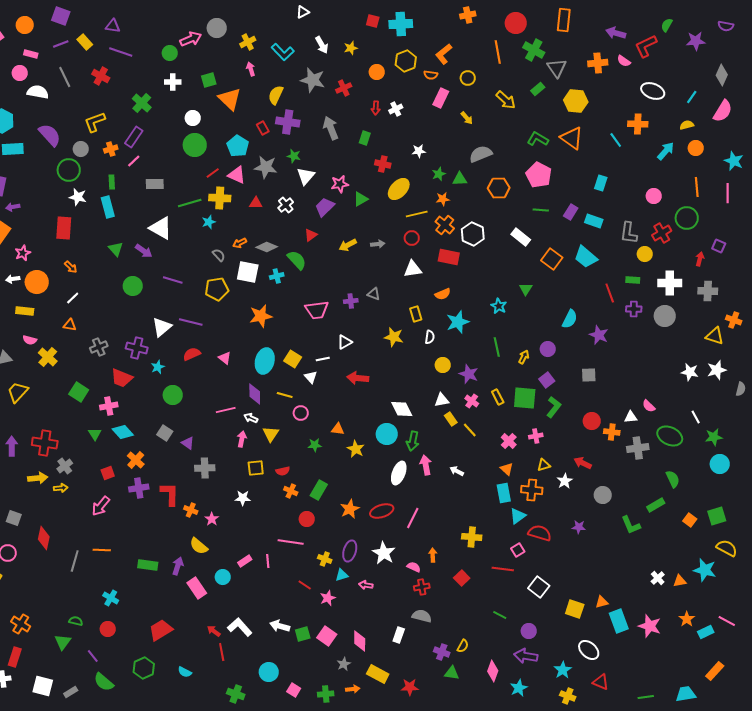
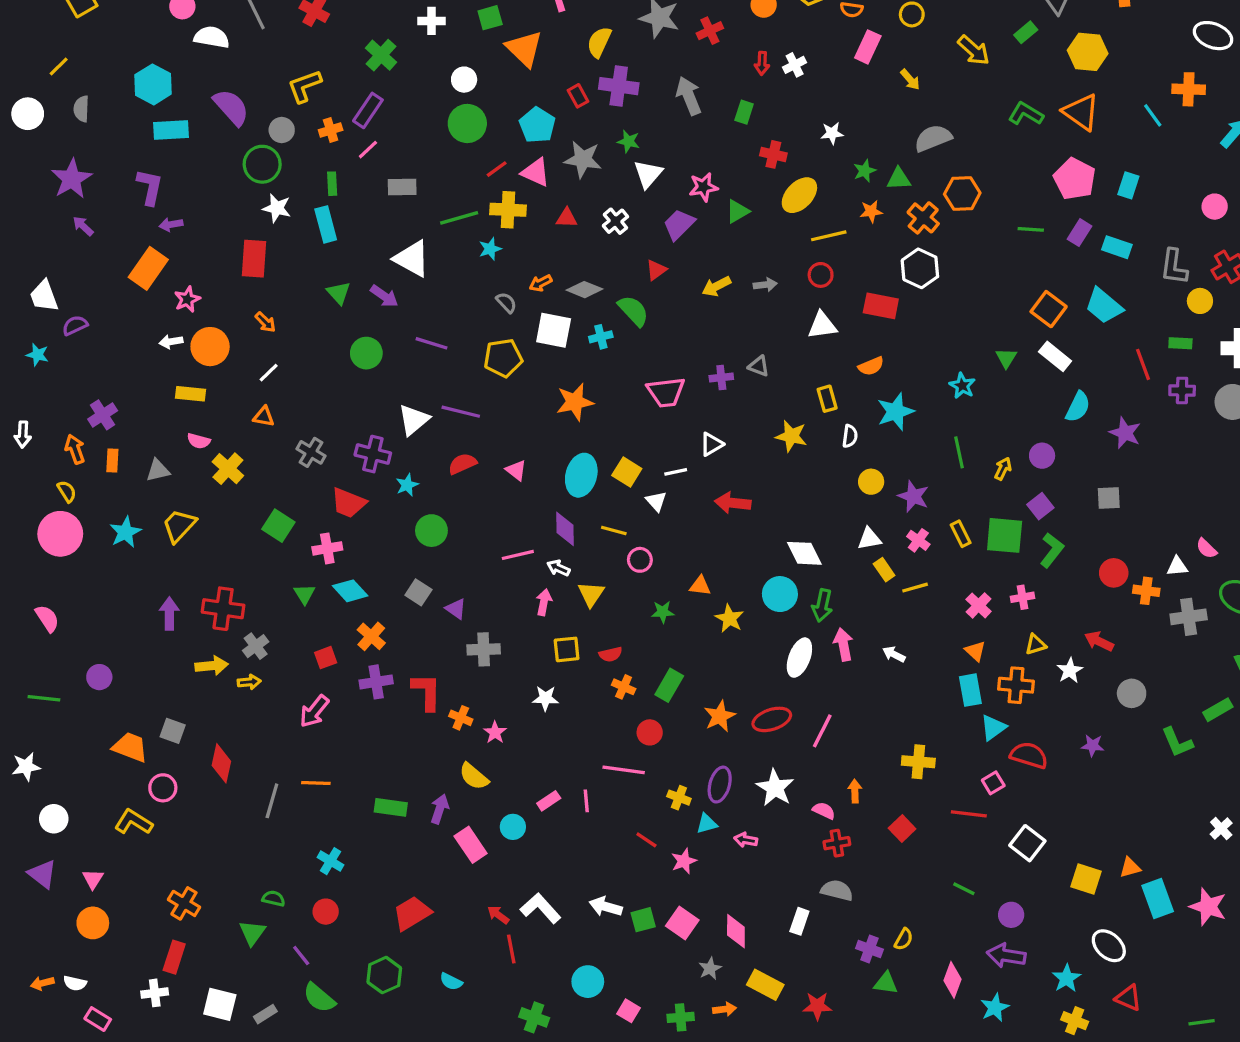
pink pentagon: (539, 175) -> (1075, 179), moved
orange cross: (445, 225) -> (923, 218), moved
white rectangle: (521, 237) -> (1055, 356), moved
gray cross: (99, 347) -> (311, 452), turned -36
yellow line: (470, 430) -> (915, 588), turned -63

